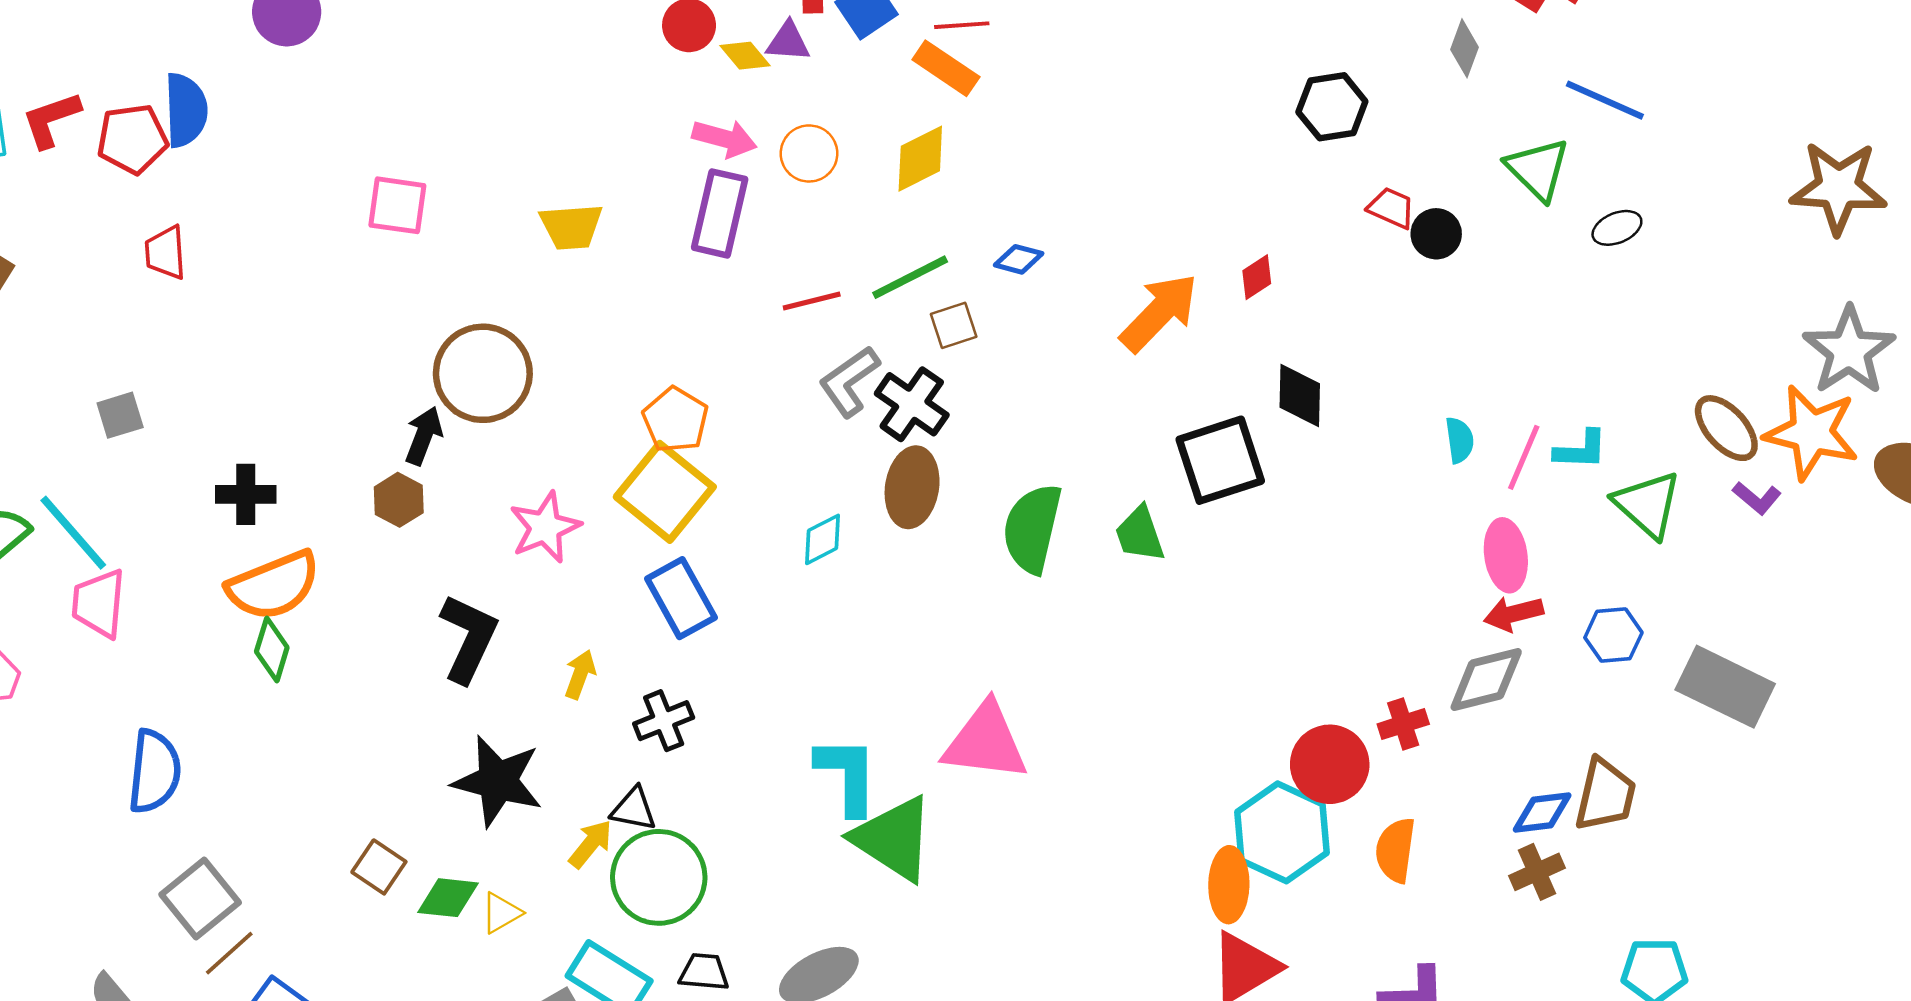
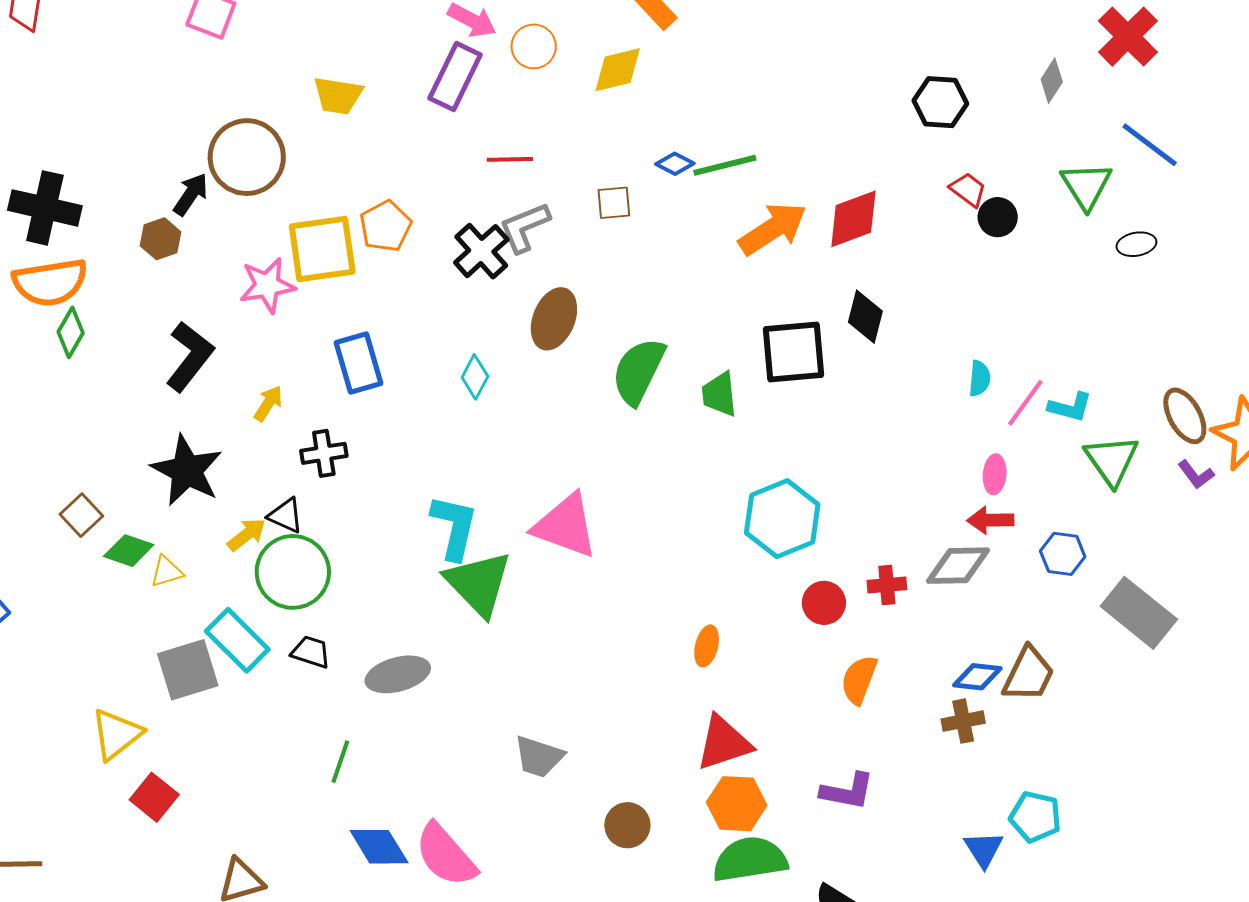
yellow trapezoid: (571, 227) -> (338, 96), moved
green line: (910, 277) -> (725, 165), moved
red diamond: (1257, 277) -> (853, 219), size x1.8
black cross: (912, 404) -> (481, 251), moved
yellow square: (665, 492) -> (322, 249), moved, turned 30
black cross: (246, 494) -> (45, 208), size x1.5
cyan diamond: (823, 539) -> (475, 377), moved, turned -48
pink ellipse: (1506, 555) -> (995, 474), size x0.7
green diamond: (272, 649) -> (71, 332), moved
red circle: (1330, 764) -> (824, 603), size x0.7
cyan hexagon: (1282, 832) -> (782, 519), moved
orange ellipse: (1229, 885) -> (707, 646), moved, size x0.7

